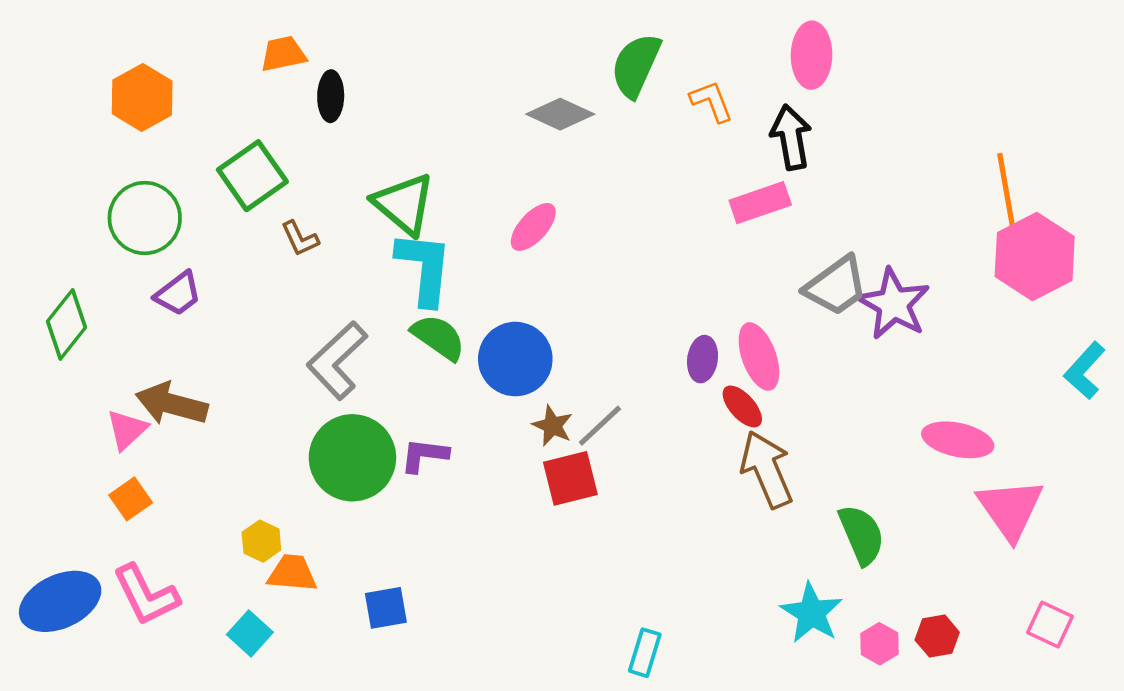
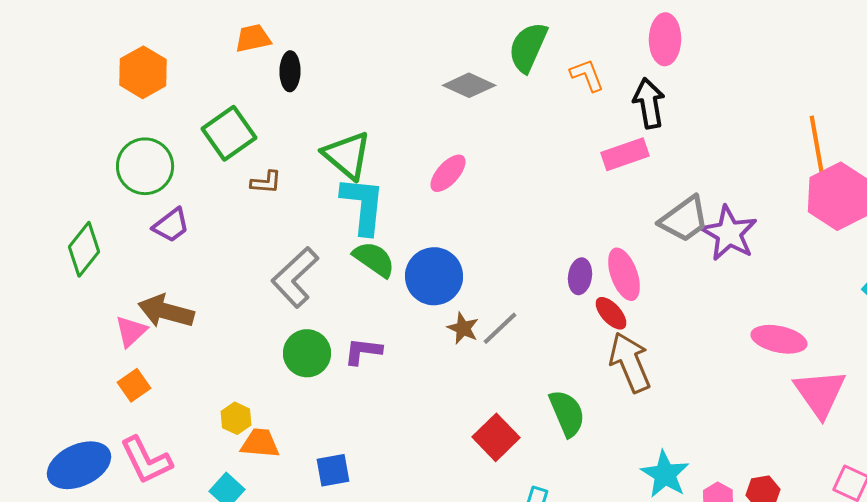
brown L-shape: (300, 239) -> (266, 182), turned -60
green circle: (352, 458) -> (307, 353), size x0.7
red square: (570, 478) -> (496, 437), moved, turned -30
green semicircle: (862, 535) -> (567, 413), moved

